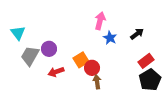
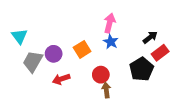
blue star: (110, 38) -> (111, 42), moved
orange square: (81, 60) -> (82, 49), moved
red rectangle: (146, 61) -> (160, 53), moved
black pentagon: (150, 80) -> (141, 69), moved

